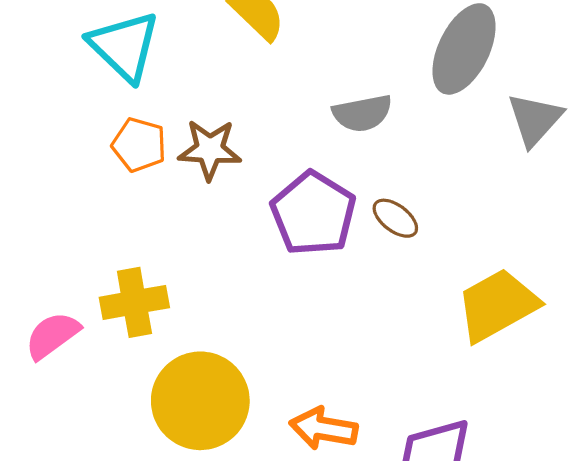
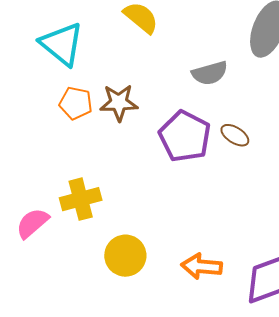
yellow circle: (200, 401) -> (125, 256), size x0.7

